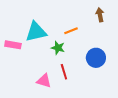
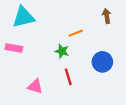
cyan triangle: (36, 32) -> (23, 17), moved
pink triangle: (44, 81) -> (35, 86), moved

